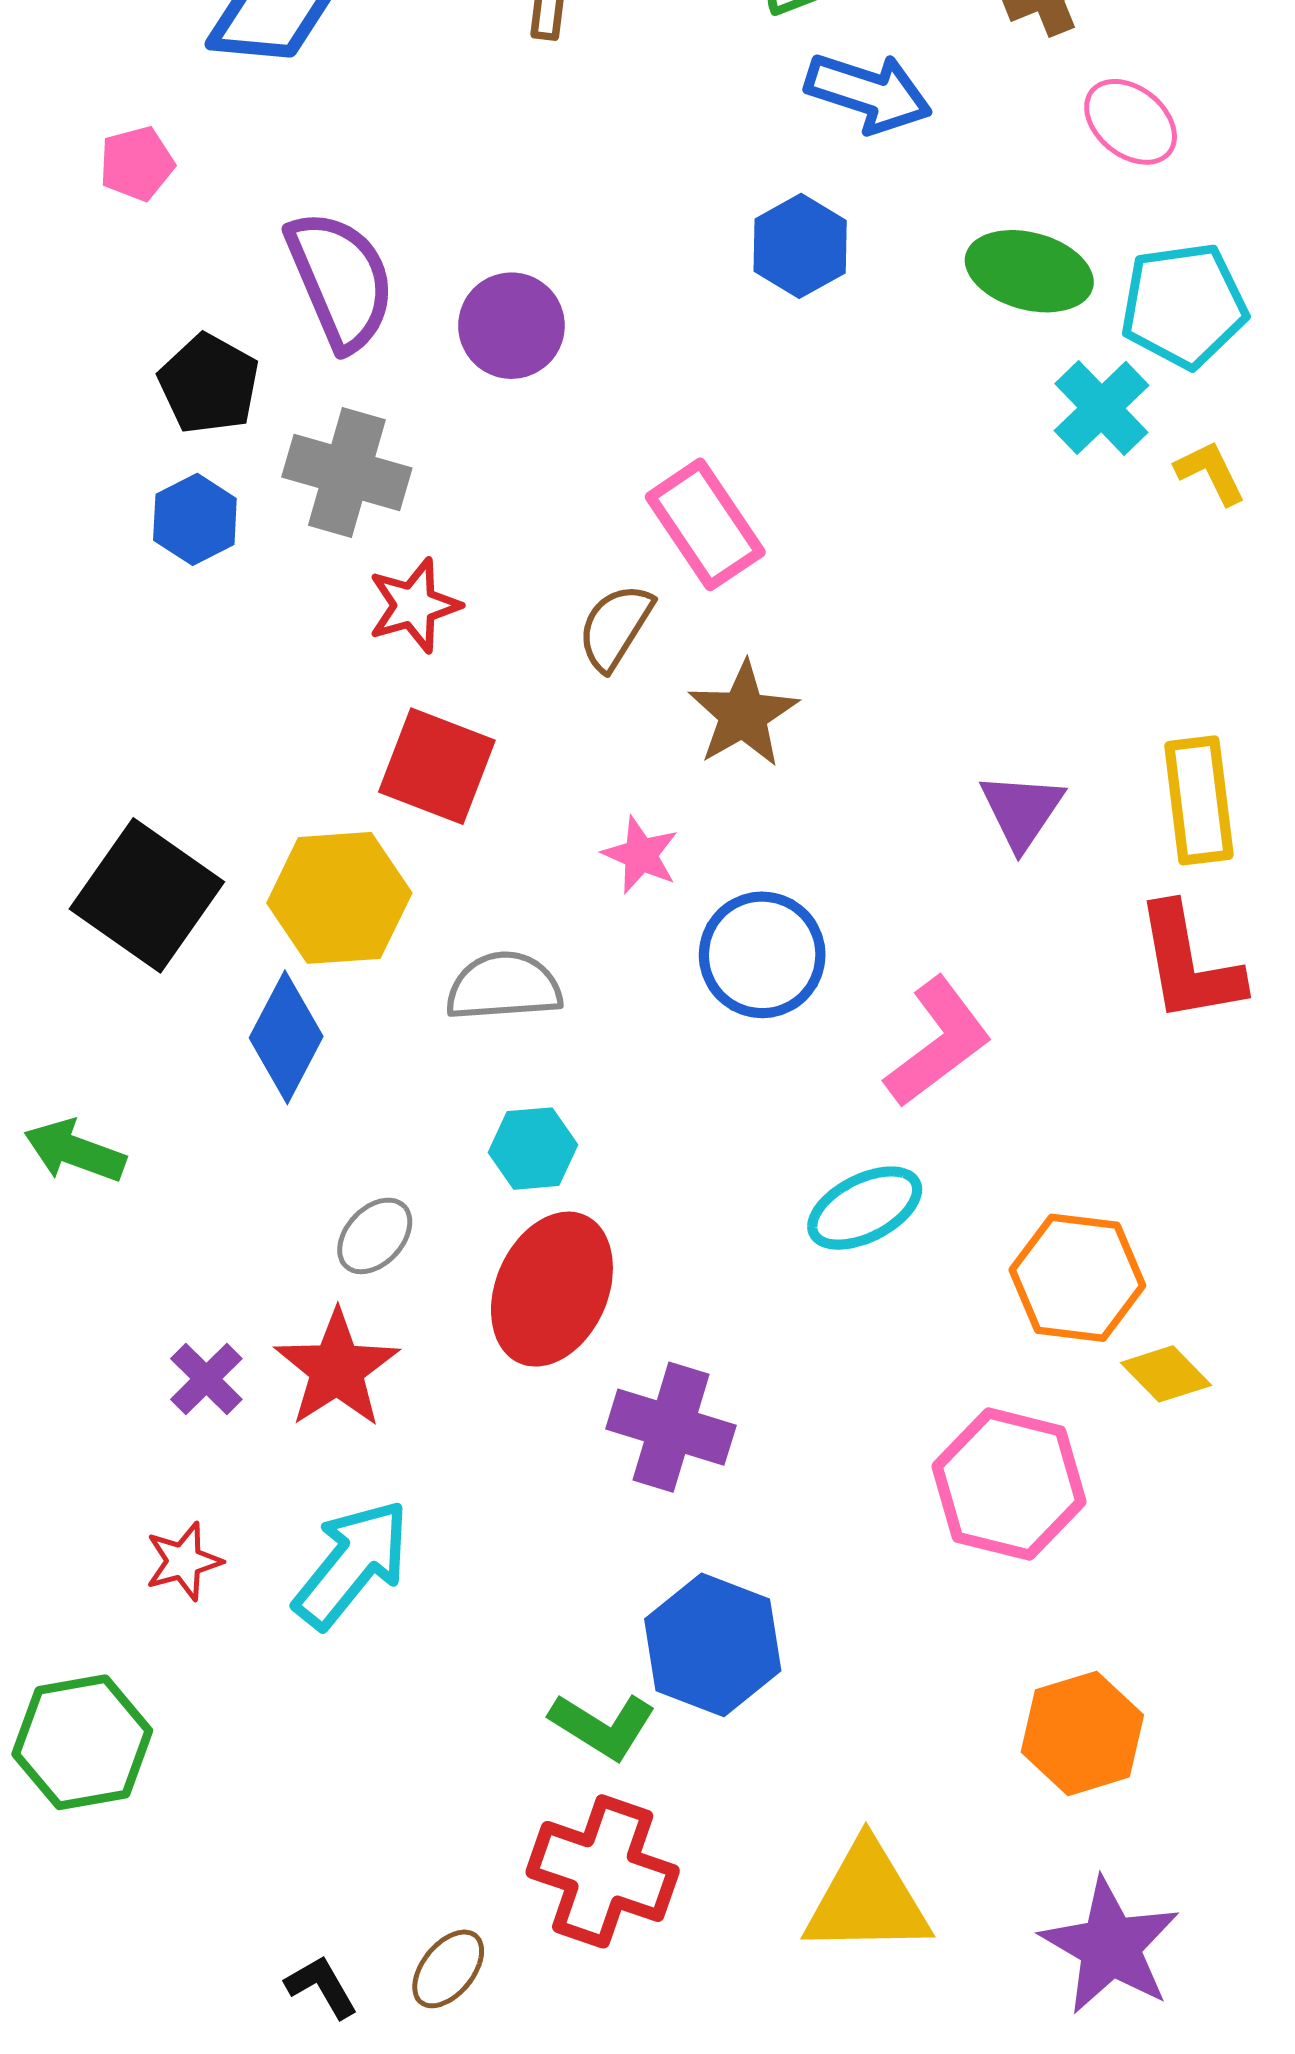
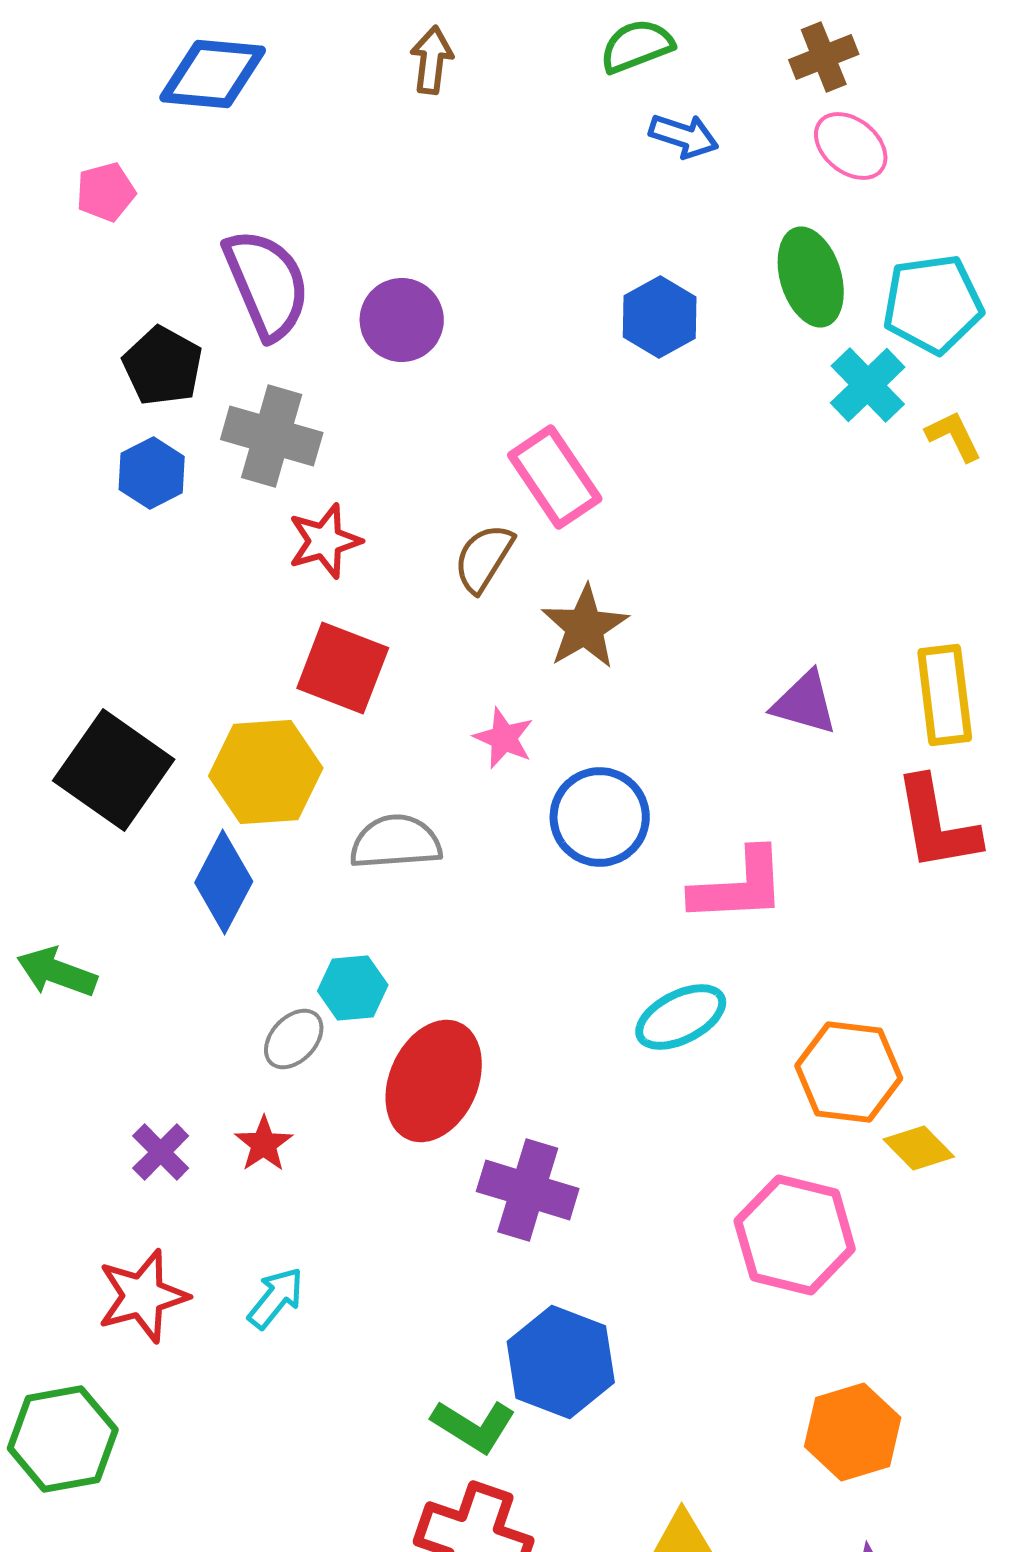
blue arrow: (868, 93) -> (684, 136), size x0.7
pink ellipse: (1131, 122) -> (851, 146), moved
blue hexagon: (800, 246) -> (660, 317), moved
green ellipse: (1029, 271) -> (811, 277), turned 58
purple triangle: (1022, 811) -> (805, 703), turned -48
pink L-shape: (938, 1042) -> (739, 886), turned 34
cyan hexagon: (533, 1149) -> (353, 988), moved
red star: (337, 1369) -> (264, 1144), size x0.6
red star: (184, 1561) -> (143, 1296), size x1.5
cyan arrow: (352, 1564) -> (276, 1298), size x0.6

